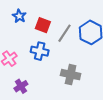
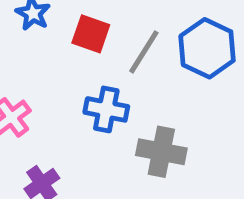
blue cross: (40, 51) -> (106, 109), moved

